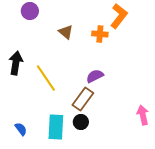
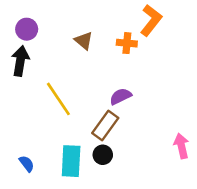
purple circle: (30, 11) -> (27, 29), moved
black arrow: (16, 63) -> (20, 61), moved

